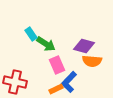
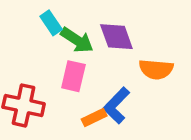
purple diamond: (84, 46) -> (116, 37), moved, turned 55
pink rectangle: (57, 65) -> (73, 76), moved, turned 36

